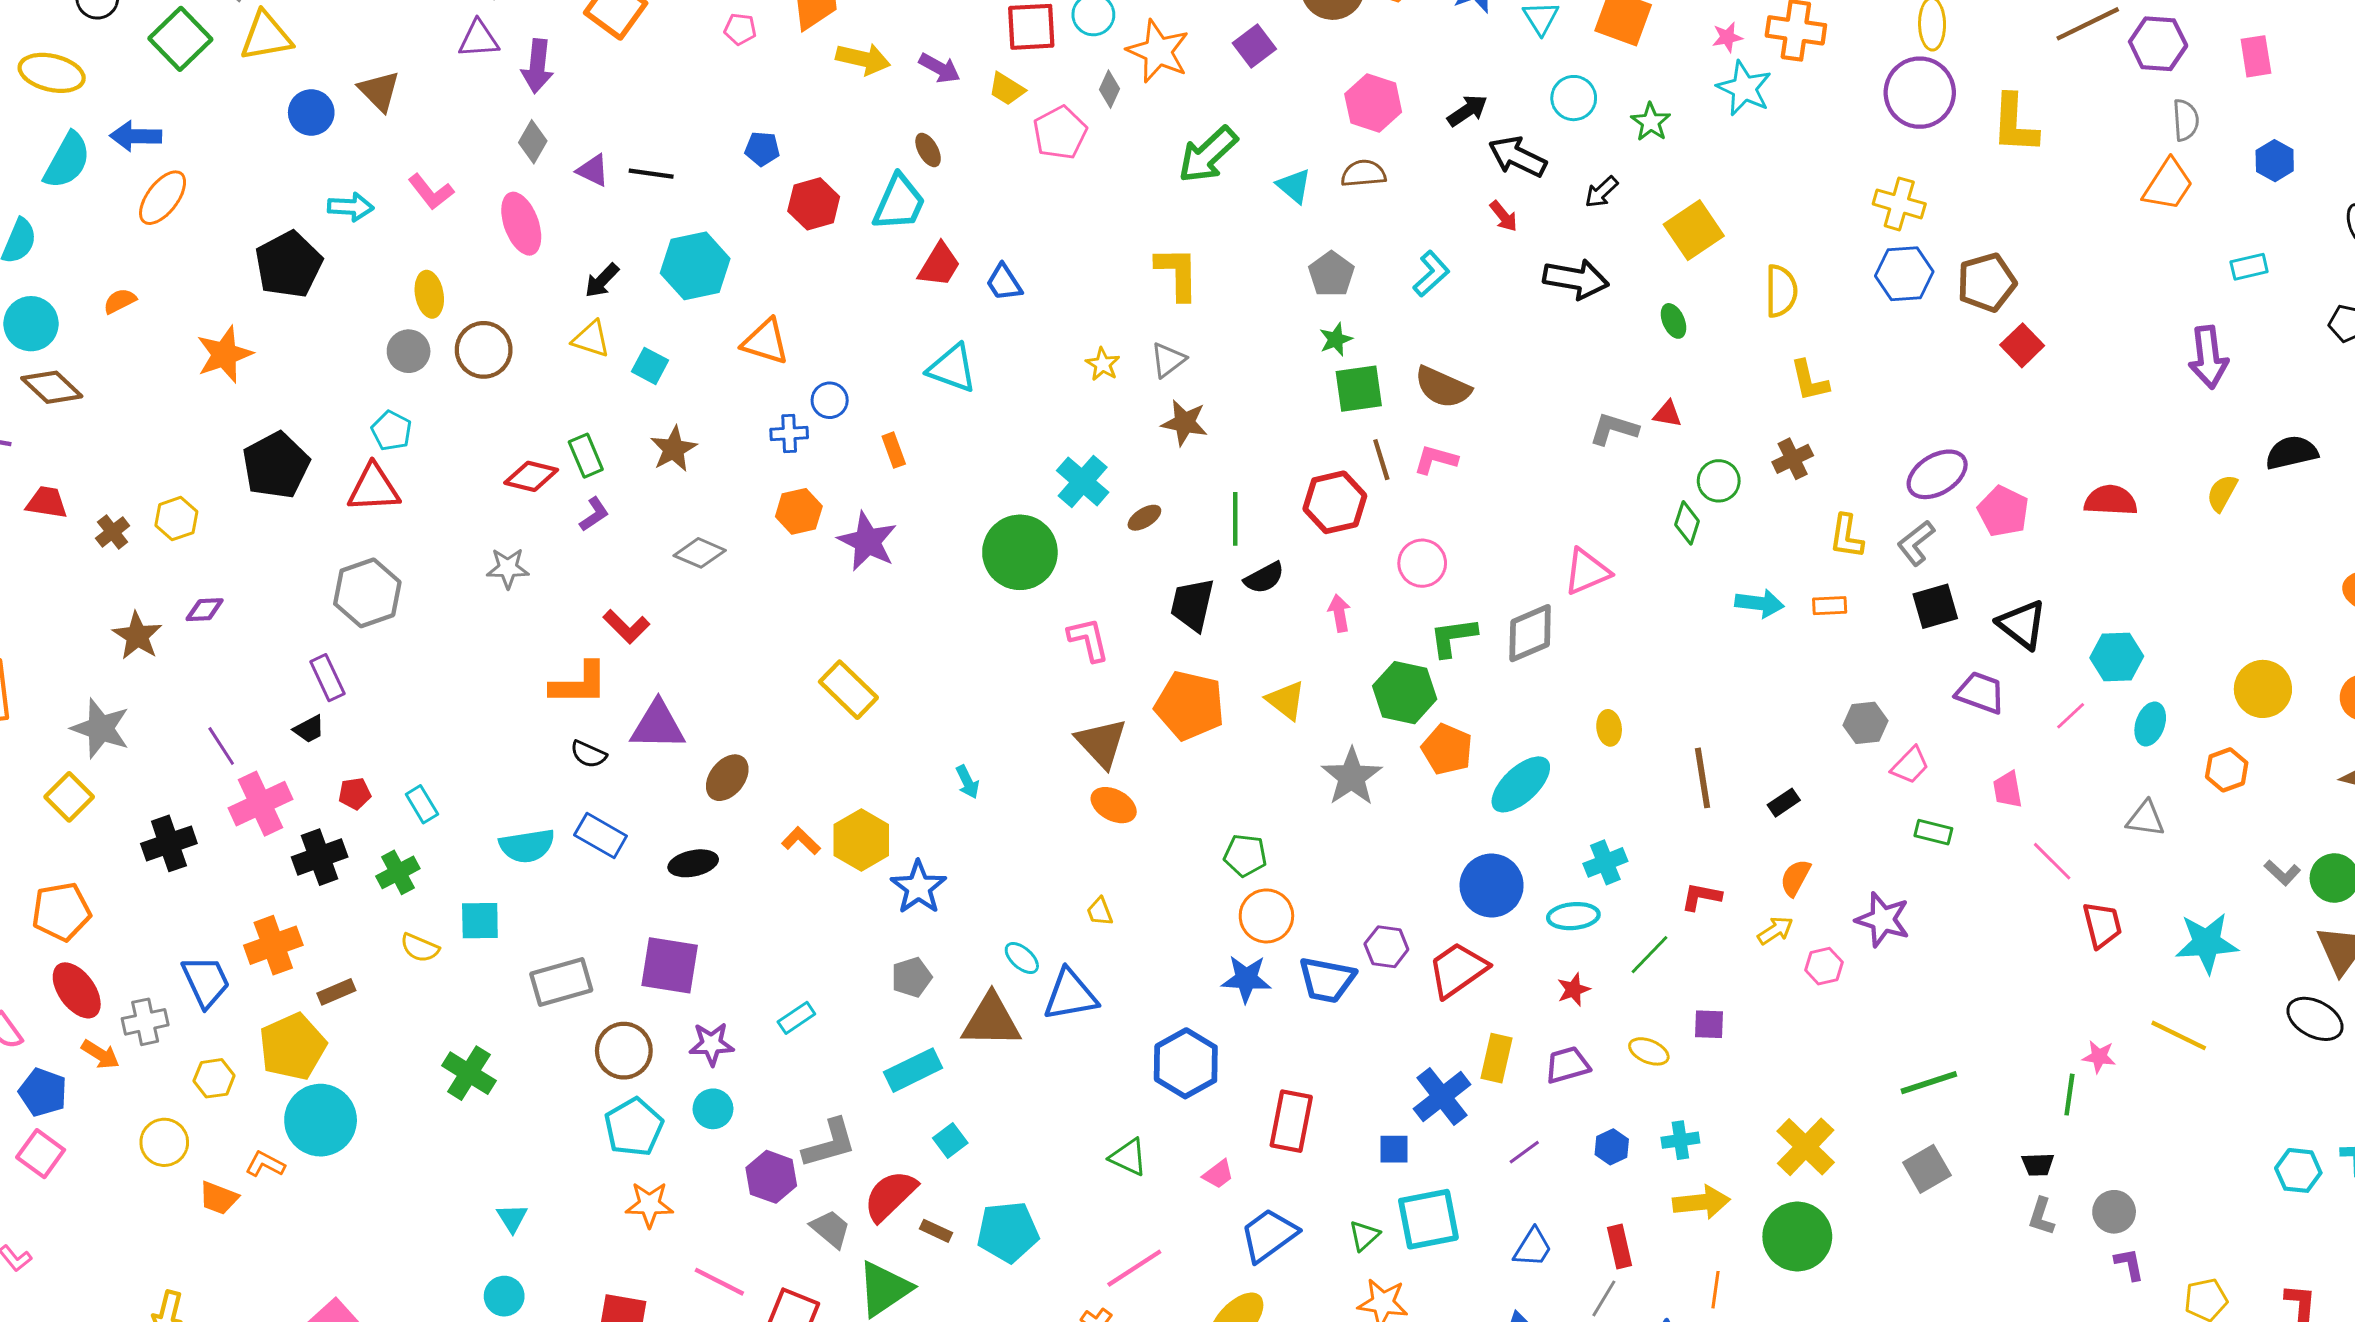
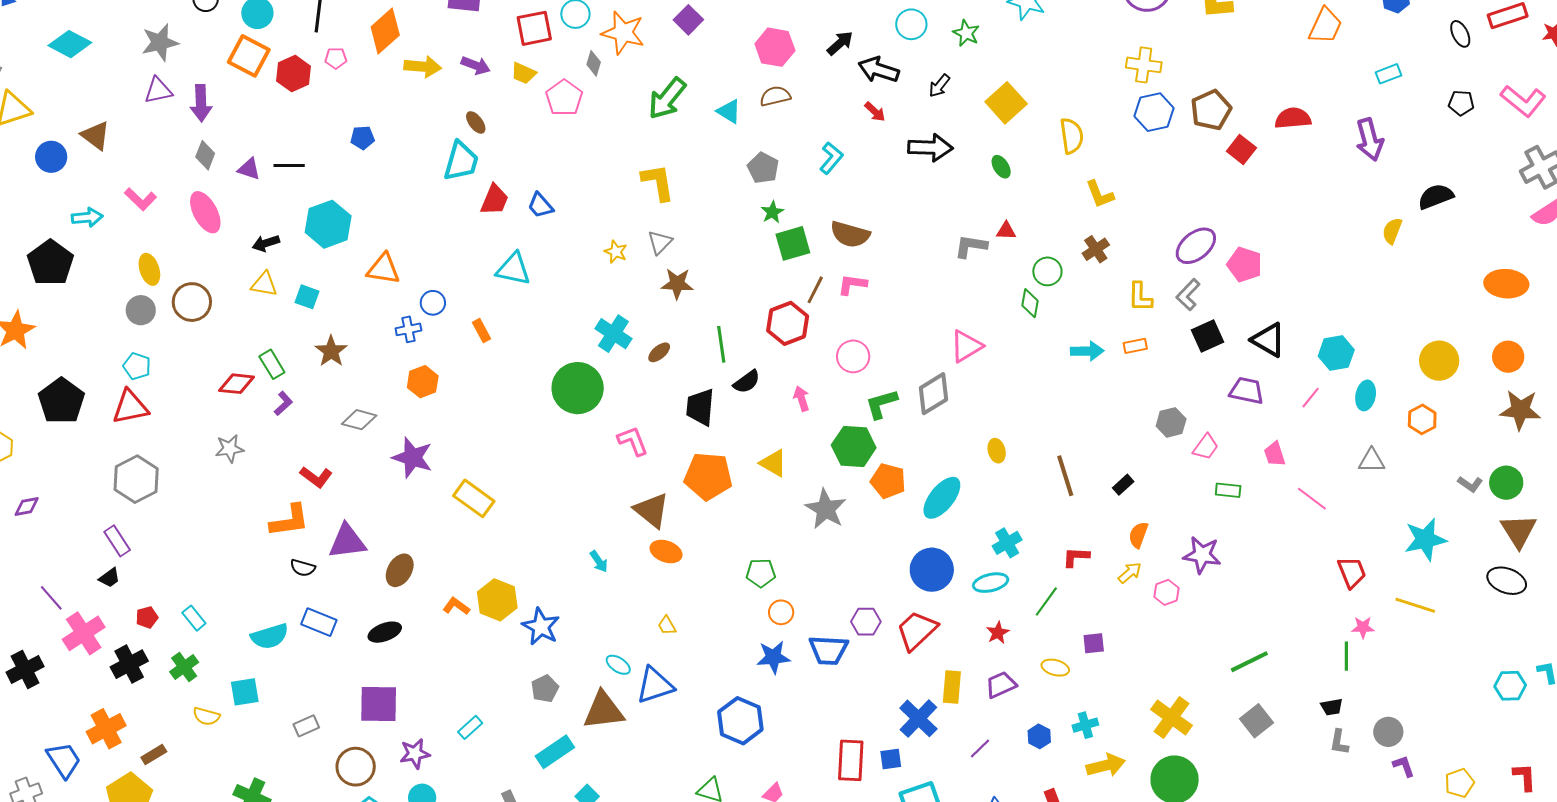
red hexagon: (814, 204) -> (293, 74), moved
black arrow: (602, 280) -> (266, 243), turned 36
brown line: (1381, 460) -> (815, 290), turned 52
red semicircle: (2111, 500) -> (1293, 118), moved
purple star: (867, 541) -> (412, 457), moved
cyan arrow: (967, 782) -> (599, 561), moved
orange circle: (1266, 916) -> (781, 612), size x0.7
red trapezoid: (2102, 925) -> (1352, 572), moved
gray rectangle: (561, 982) -> (306, 726), size x0.6
red rectangle: (1291, 1121) -> (851, 760), moved

